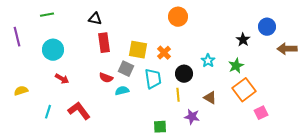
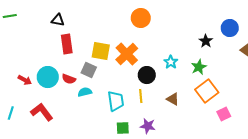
cyan circle: (53, 50) -> (48, 77), moved
orange cross: (164, 53) -> (127, 54), size x1.6
cyan trapezoid: (153, 79) -> (116, 101), moved
purple star: (192, 117) -> (148, 126), moved

